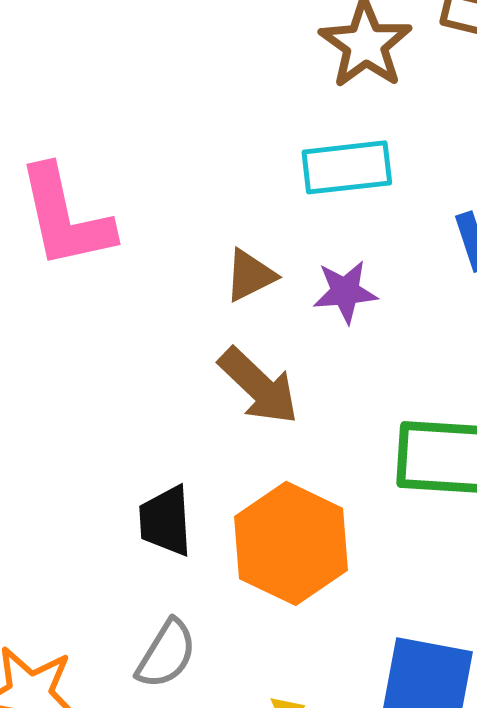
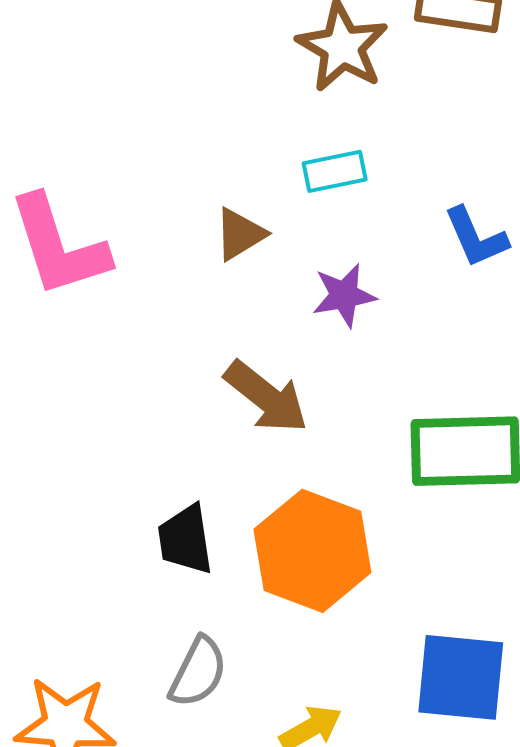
cyan rectangle: (347, 167) -> (335, 171), size x0.7
brown triangle: (250, 275) -> (240, 234), moved

